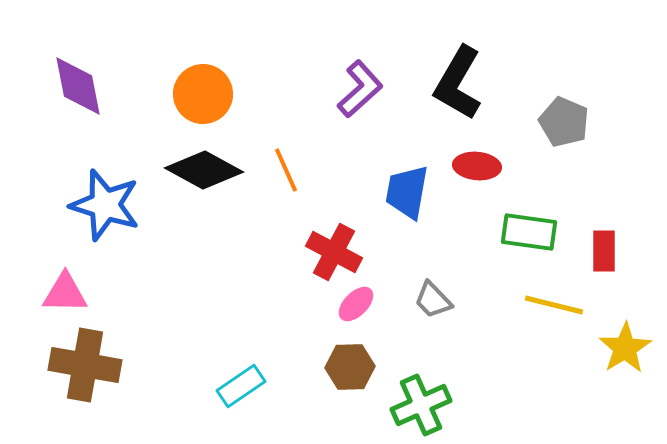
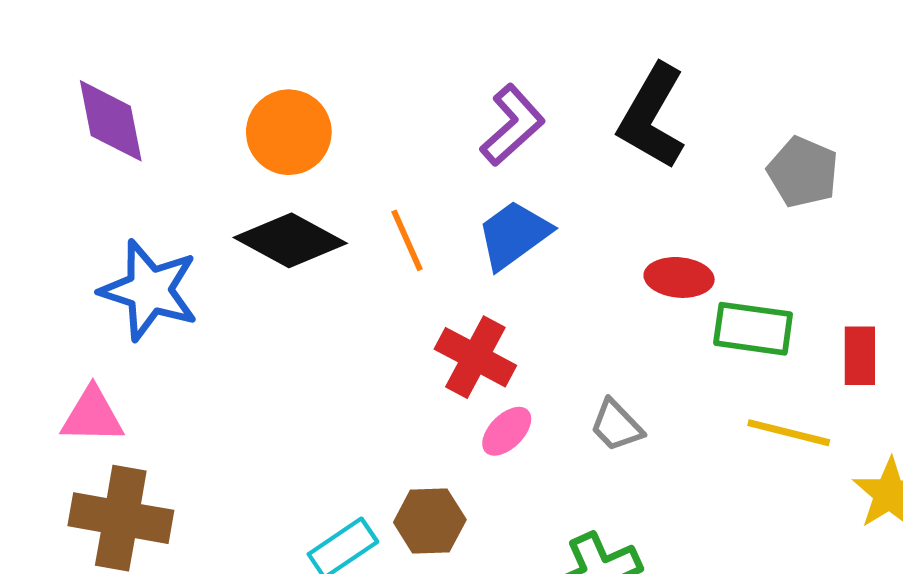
red ellipse: (477, 166) -> (679, 277), moved
blue trapezoid: (407, 192) -> (514, 235), moved, turned 44
brown hexagon: (350, 367) -> (430, 521), moved

